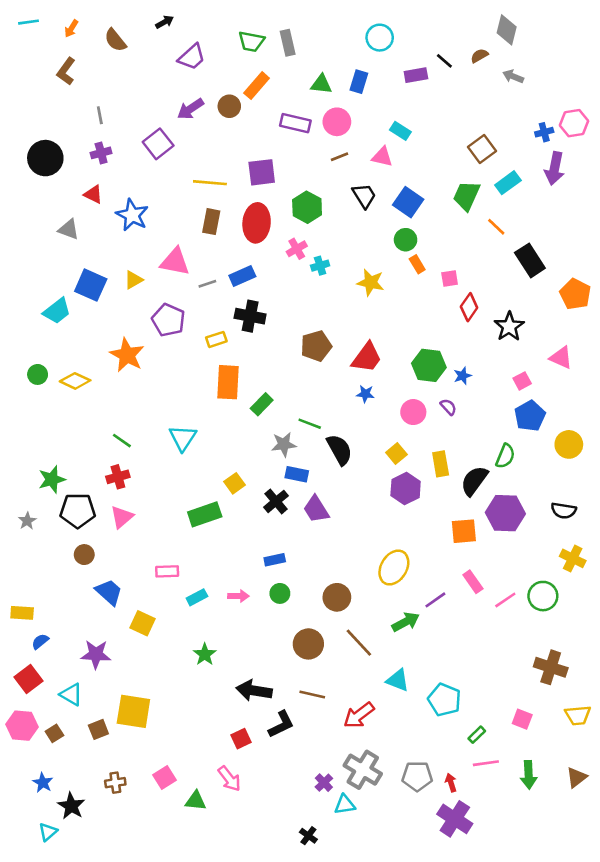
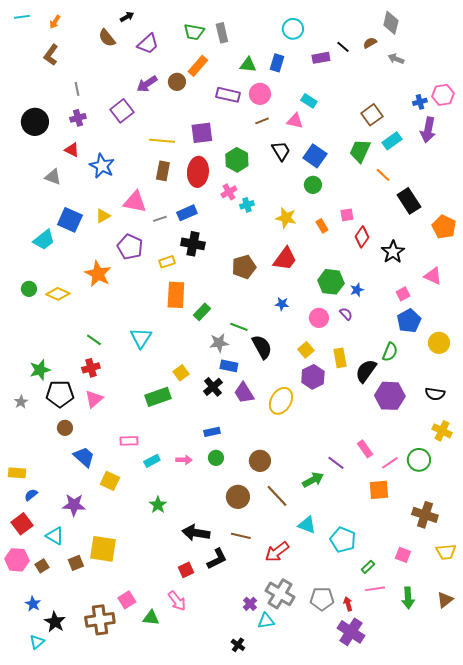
brown semicircle: (115, 40) -> (107, 38), moved
orange rectangle: (417, 264) -> (322, 226), moved
red trapezoid: (367, 358) -> (285, 259), moved
orange square: (464, 531) -> (379, 490), moved
yellow ellipse: (394, 568) -> (281, 401), moved
purple line: (435, 600) -> (336, 463), turned 72
brown cross: (115, 783) -> (100, 620), moved, size x1.8

